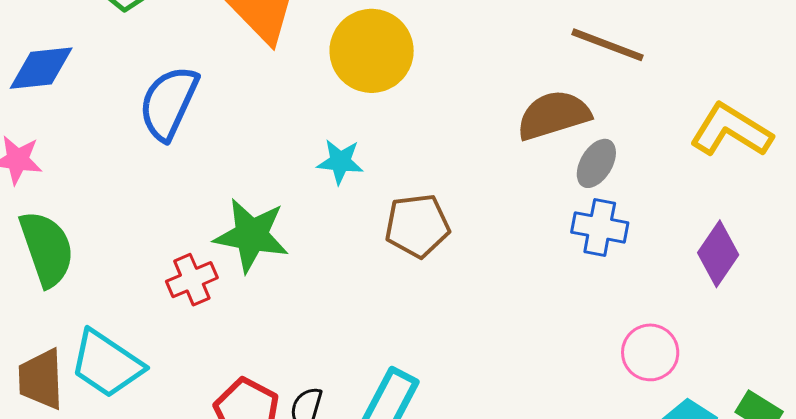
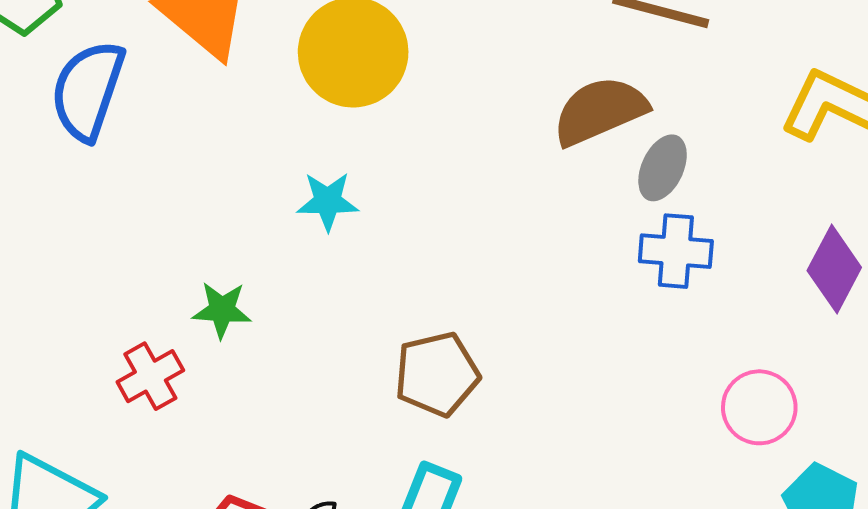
blue semicircle: (169, 103) -> (88, 90), moved
brown pentagon: (417, 226) -> (437, 374), moved
green star: (251, 235) -> (222, 310), size x0.6

